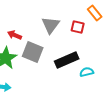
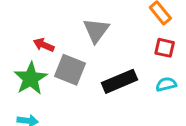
red square: (78, 27) -> (165, 48), moved
cyan semicircle: (87, 72) -> (166, 84), moved

